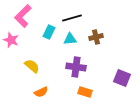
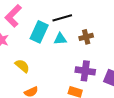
cyan rectangle: (49, 32) -> (39, 32), size x1.5
purple cross: (76, 67) -> (85, 71), moved

